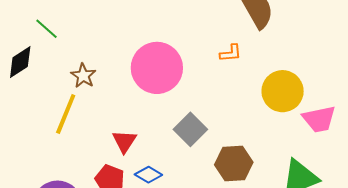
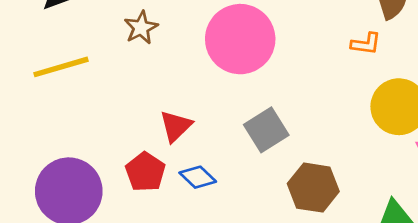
orange L-shape: (231, 53) -> (366, 44), moved
yellow line: (66, 114) -> (61, 67), moved, turned 39

